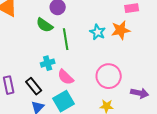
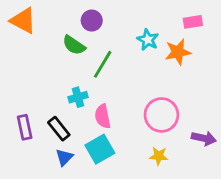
cyan star: (98, 32) -> (148, 40), moved
green line: (66, 39) -> (103, 64), turned 40
pink semicircle: (66, 77) -> (103, 116), turned 36

